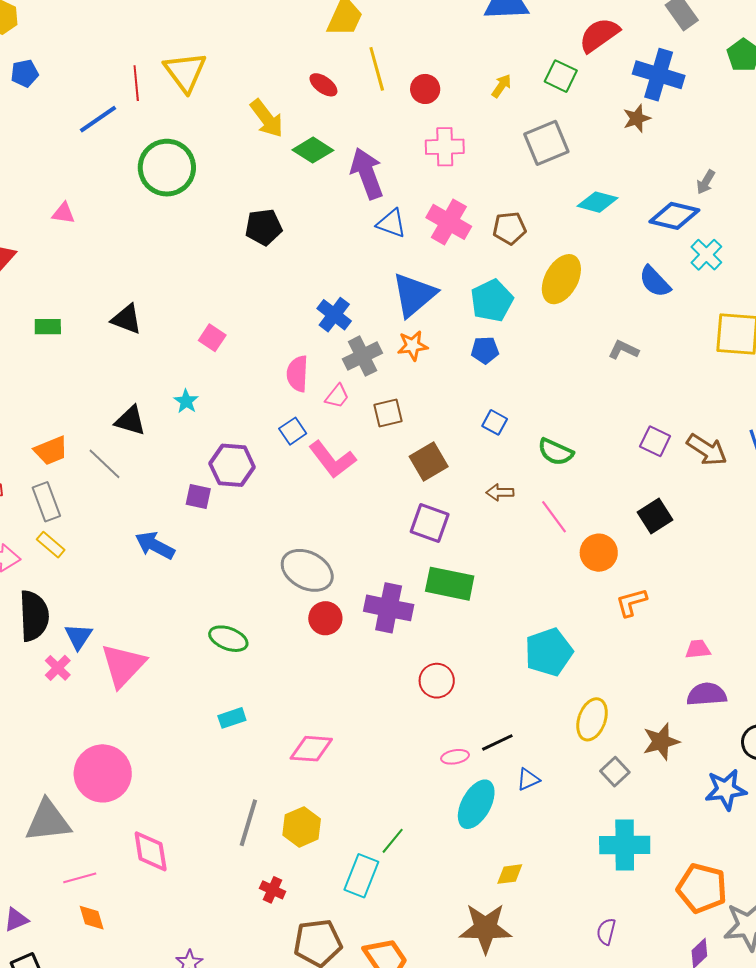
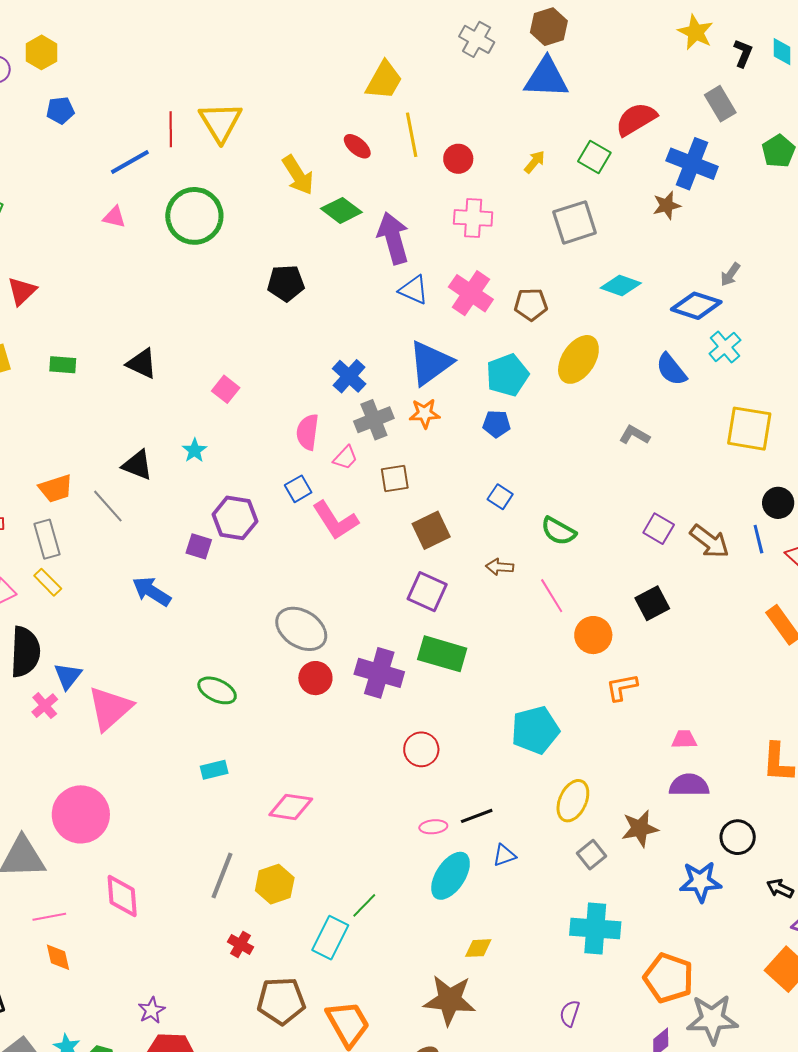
pink triangle: (63, 213) -> (114, 217), moved

